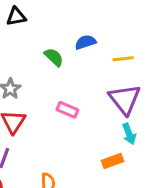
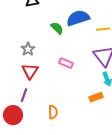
blue semicircle: (85, 42) -> (78, 18), size x1.6

